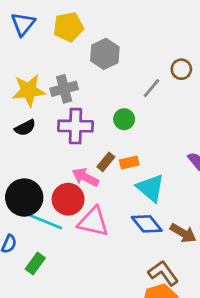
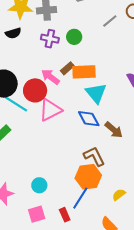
green circle: (124, 119) -> (74, 37), moved
purple cross: (75, 126) -> (50, 39), size x0.7
orange rectangle: (129, 163) -> (84, 72), size x1.6
pink triangle: (93, 222) -> (50, 110), turned -50

